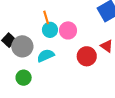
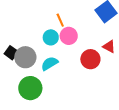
orange line: (46, 17) -> (60, 20), moved
green circle: (24, 78) -> (30, 88), size x1.5

